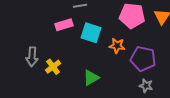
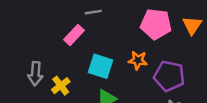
pink rectangle: (64, 25) -> (74, 35), turned -30
cyan square: (91, 33) -> (100, 66), moved

